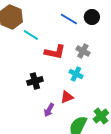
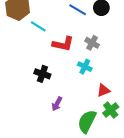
black cross: (35, 81) -> (42, 74), turned 35
red triangle: (67, 97) -> (103, 90), moved

